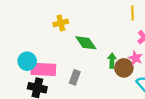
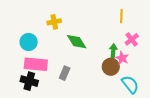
cyan circle: (27, 61) -> (29, 42), moved
green arrow: (112, 61) -> (113, 51), moved

